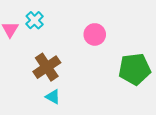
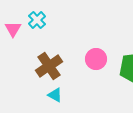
pink circle: (95, 34) -> (96, 59), moved

